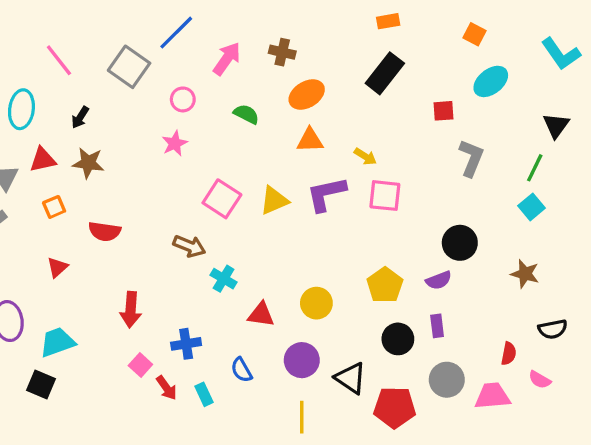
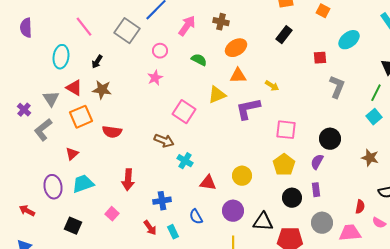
orange square: (474, 34) -> (323, 11), moved
black rectangle: (385, 73) -> (284, 35), size x0.7
red triangle: (43, 160) -> (74, 88), turned 42
pink square: (385, 196) -> (286, 130), moved
yellow triangle: (274, 200) -> (217, 95), moved
orange square: (54, 207) -> (81, 117), size x1.6
red triangle: (57, 267) -> (72, 154), moved
purple semicircle: (439, 280) -> (317, 162), turned 140
cyan trapezoid: (57, 342) -> (83, 184), moved
pink square: (140, 365) -> (112, 214), moved
black triangle: (351, 378) -> (263, 222), turned -30

